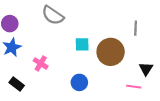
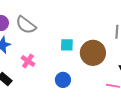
gray semicircle: (53, 15) -> (26, 25), moved

